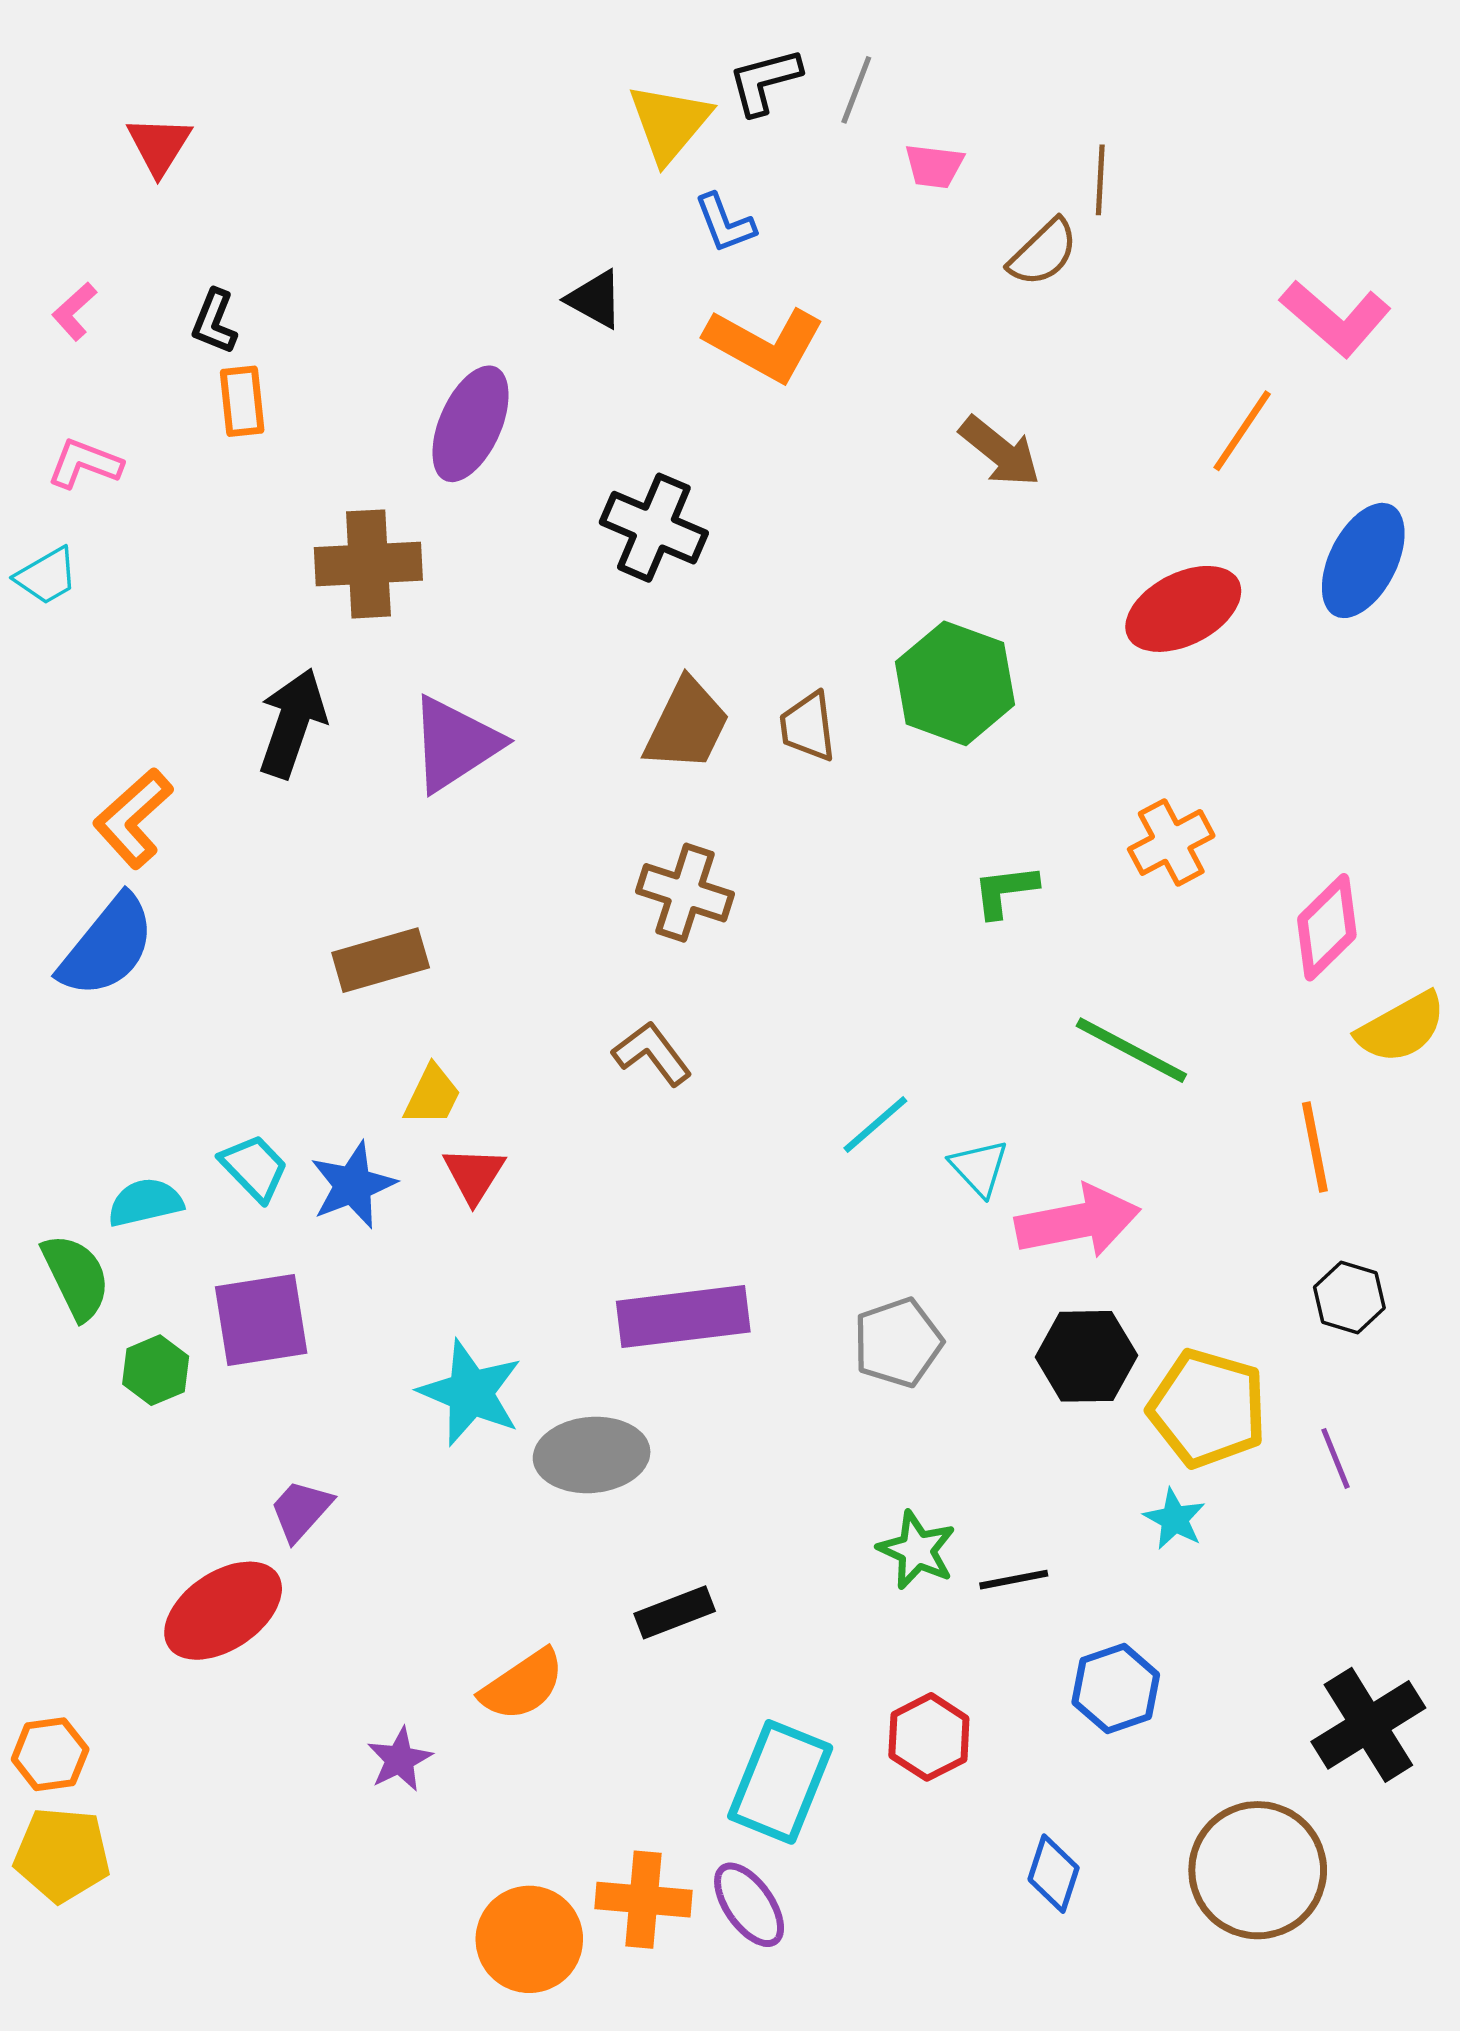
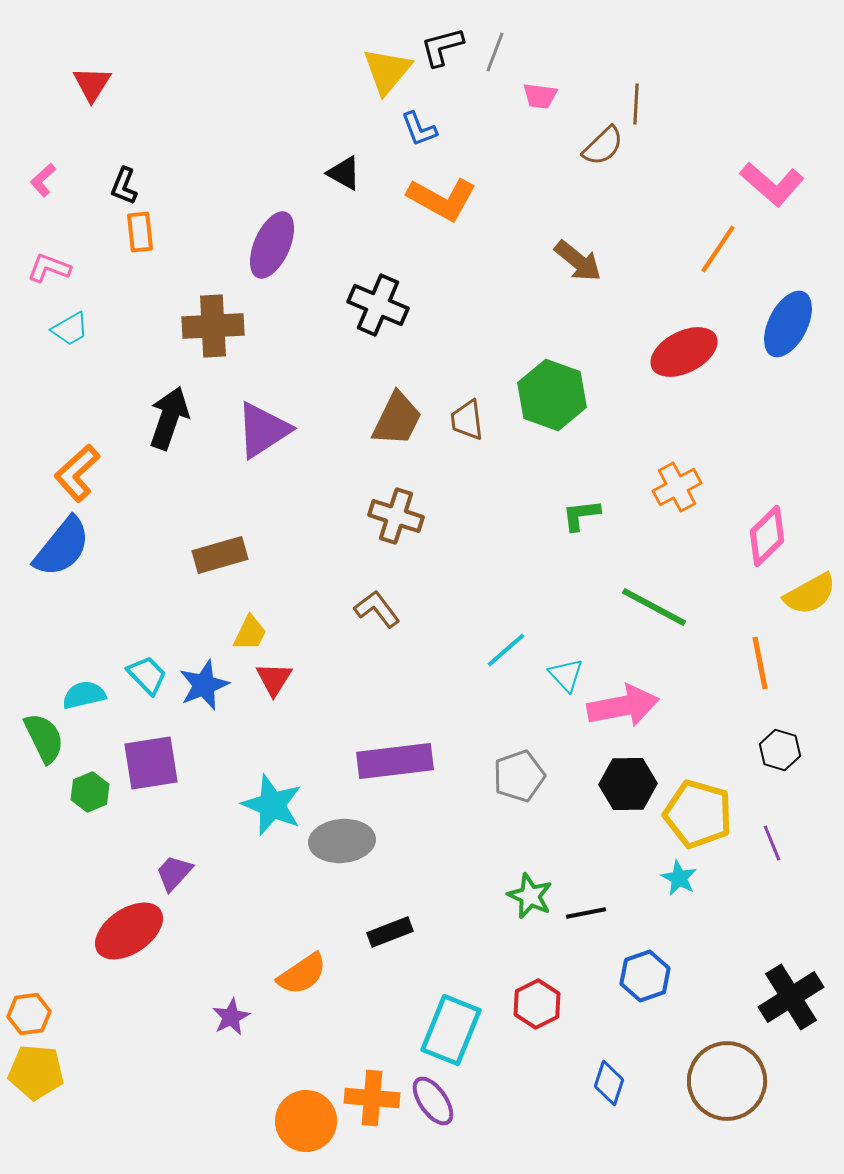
cyan trapezoid: (47, 576) -> (70, 329), moved

